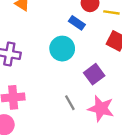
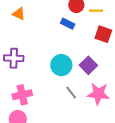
cyan circle: (62, 49) -> (61, 65), moved

